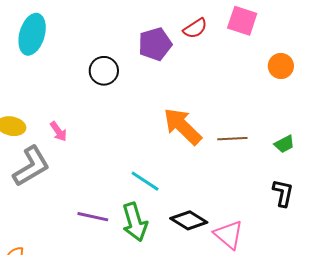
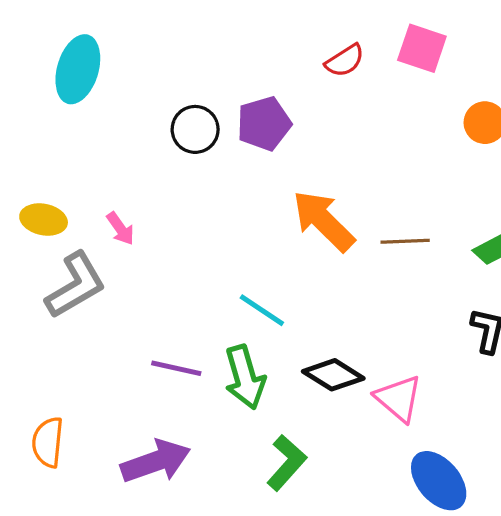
purple pentagon: (155, 44) -> (264, 124), moved

